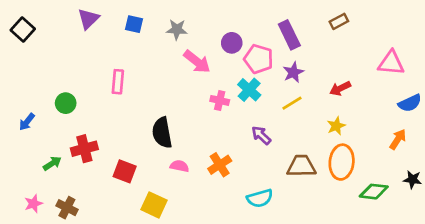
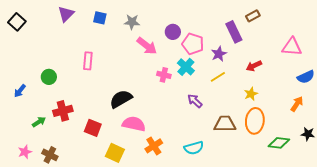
purple rectangle: (289, 35) -> (234, 32), moved
black semicircle: (162, 133) -> (121, 99), turned 70
orange cross: (220, 165) -> (154, 146), moved
pink semicircle: (179, 166) -> (134, 124), size x1.6

